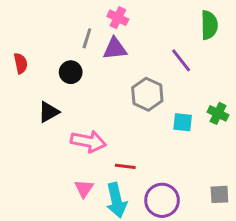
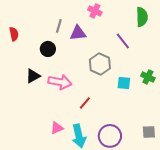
pink cross: (118, 18) -> (95, 11), moved
red semicircle: (21, 63) -> (14, 34), moved
pink arrow: (88, 141) -> (60, 82), moved
red line: (125, 166) -> (85, 103), moved, turned -56
pink triangle: (84, 189) -> (57, 128), turned 32

